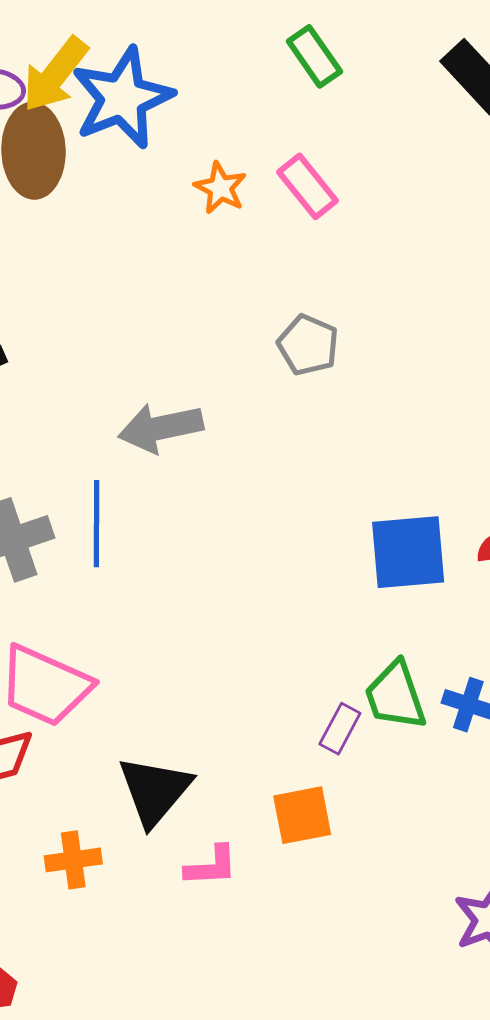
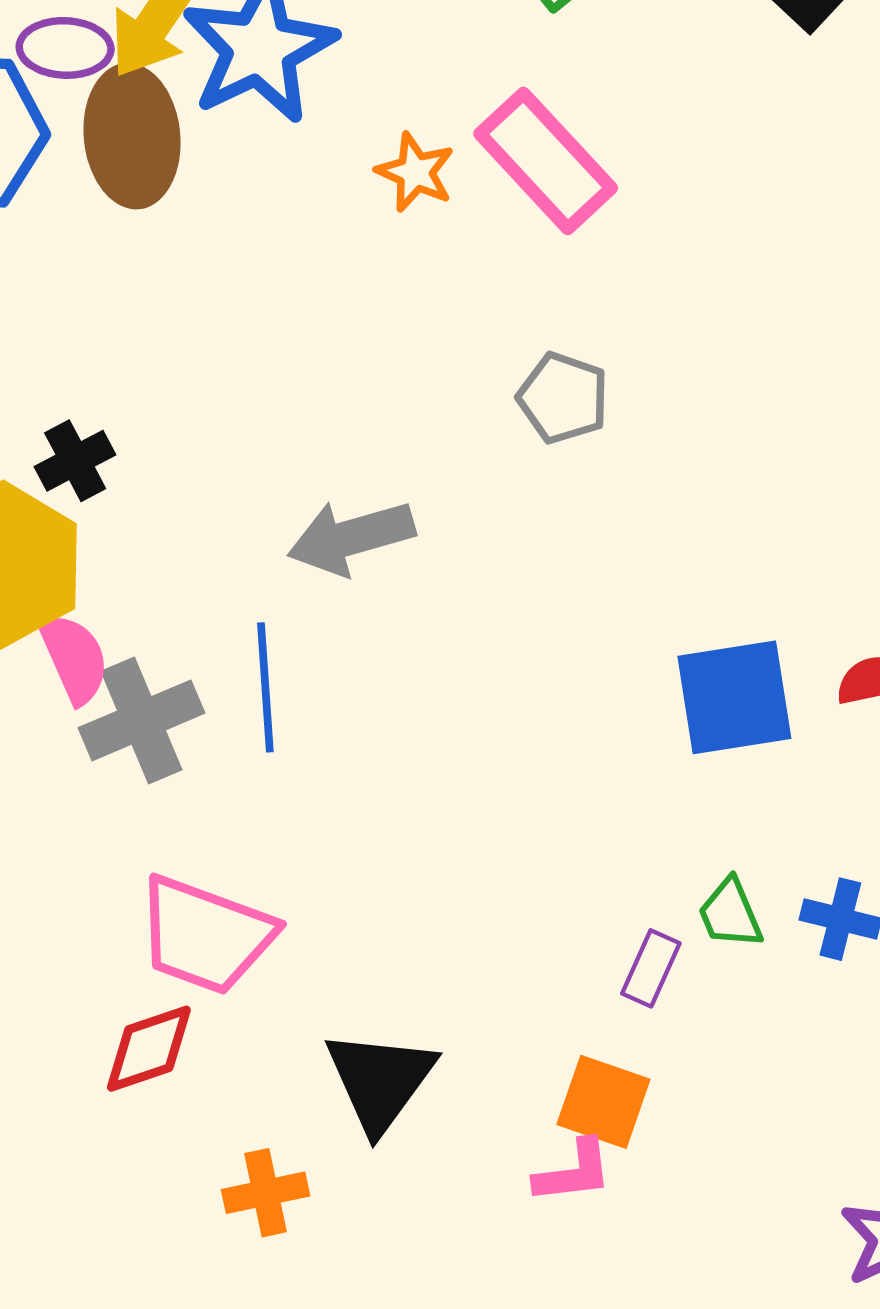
pink rectangle: (308, 186) -> (546, 161), size x1.5
green trapezoid: (395, 696) -> (730, 914), size x0.7
orange square: (302, 815) -> (603, 1102), turned 34
pink L-shape: (211, 866) -> (573, 1172), moved

